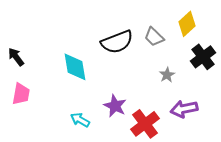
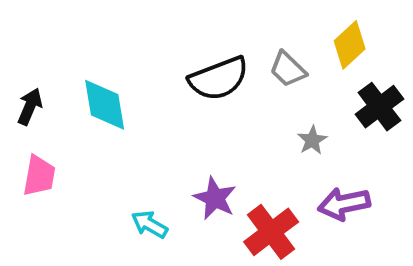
black arrow: (16, 57) -> (30, 107), turned 60
cyan diamond: (75, 67) -> (105, 105), moved

